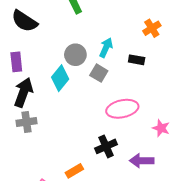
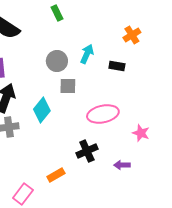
gray square: (99, 73) -> (68, 86), moved, turned -30
cyan diamond: (60, 78) -> (42, 110), moved
purple arrow: (142, 161) -> (122, 165), size x0.7

